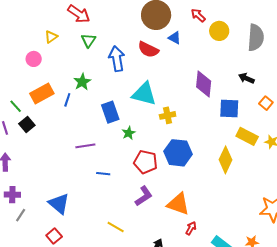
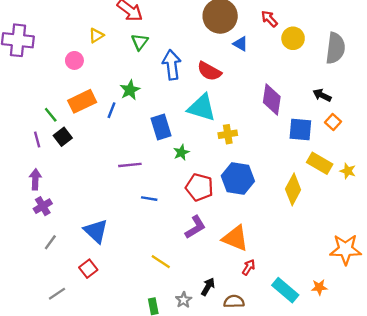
red semicircle: (148, 50) -> (209, 71), moved
orange square: (266, 103) -> (333, 122), moved
purple cross: (12, 195) -> (43, 206), moved, turned -35

